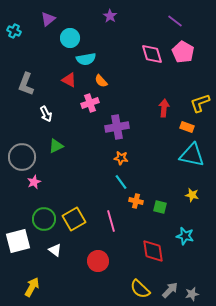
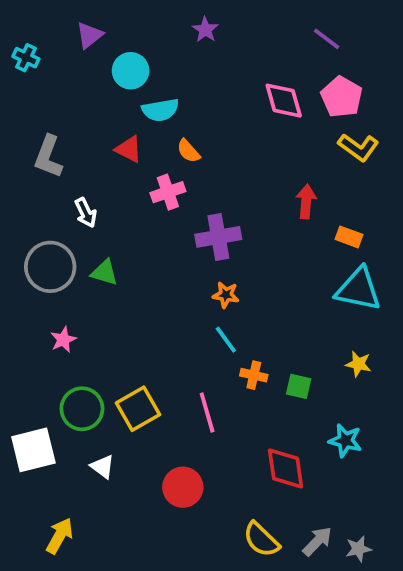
yellow L-shape: (200, 103) -> (358, 147), moved, turned -125
green triangle: (56, 146) -> (104, 272), turned 42
gray circle: (22, 157) -> (50, 267), moved

